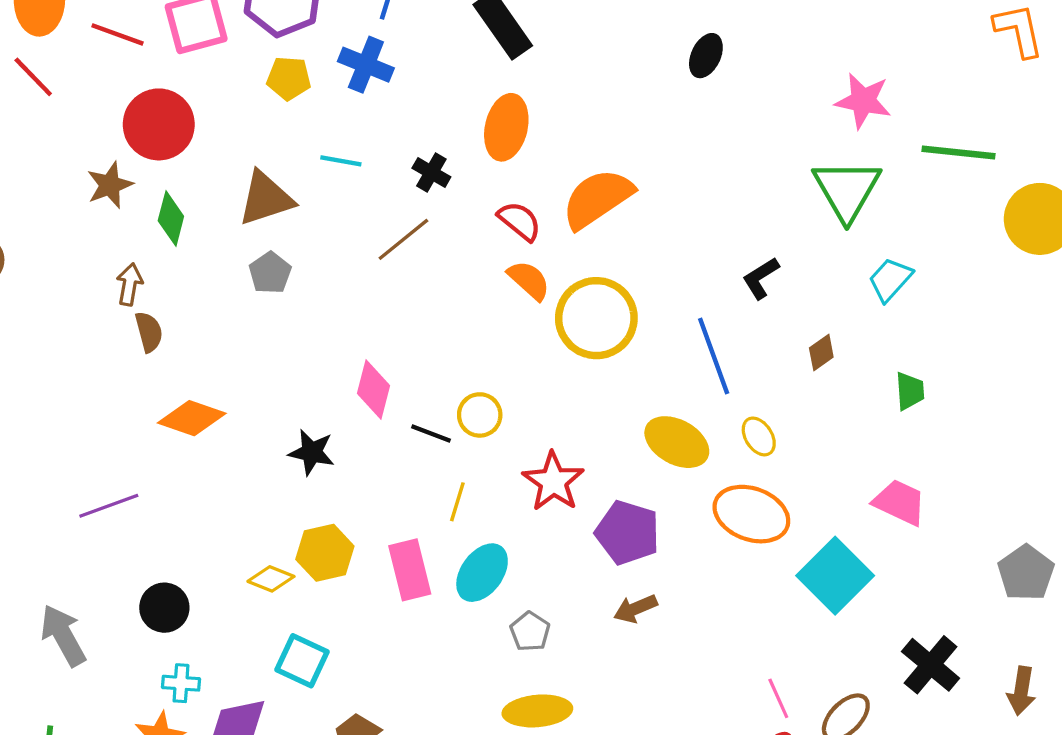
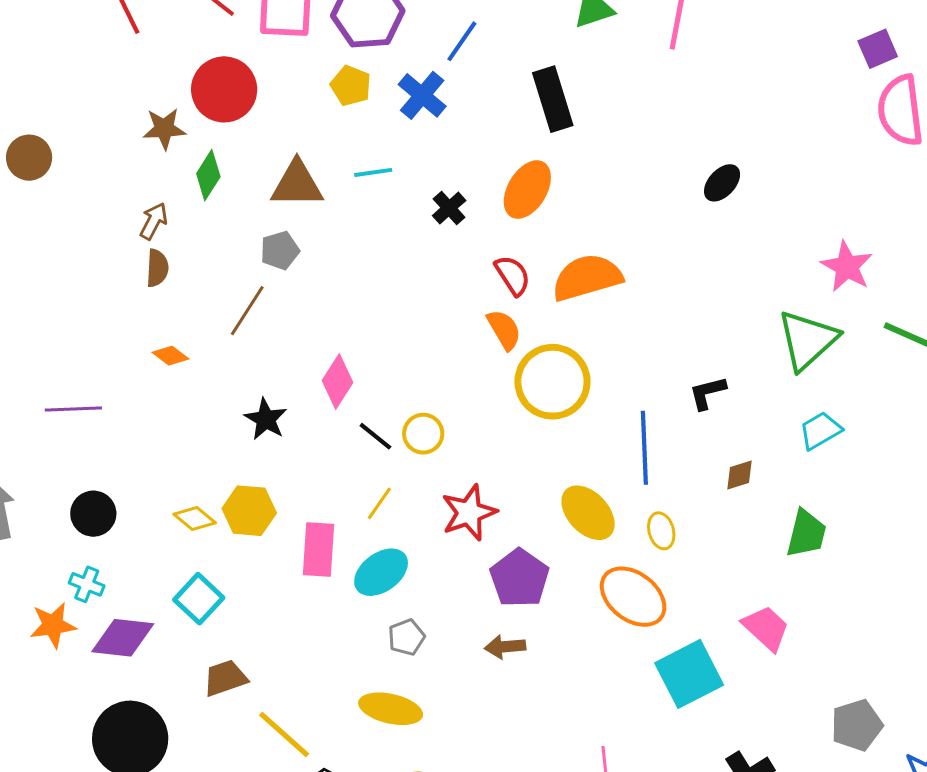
cyan line: (341, 161) -> (373, 172), turned -36
brown line: (403, 239) -> (247, 311), moved, turned -36
green trapezoid: (910, 391) -> (806, 534), size x1.4
orange diamond: (192, 418) -> (170, 356), size x0.6

